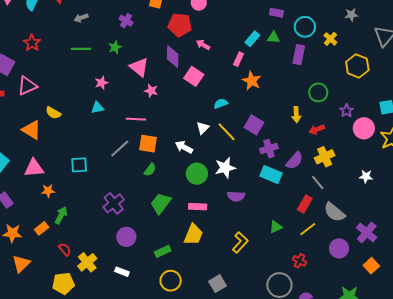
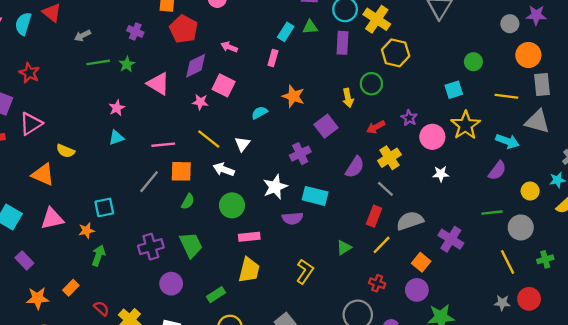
red pentagon: (180, 25) -> (184, 29), moved, turned 30
yellow cross: (330, 39) -> (377, 19), size x1.6
green line: (81, 49) -> (98, 62), moved
purple diamond: (173, 57) -> (196, 66), turned 70
yellow hexagon: (357, 66) -> (396, 53), moved
orange star: (252, 81) -> (293, 96), moved
pink star: (151, 91) -> (200, 102), moved
purple star: (347, 111) -> (409, 118), moved
yellow arrow: (296, 115) -> (348, 98), moved
purple square: (254, 125) -> (326, 126), moved, turned 30
pink circle: (364, 128) -> (432, 137), moved
yellow line: (227, 132) -> (209, 139), moved
purple cross: (269, 149) -> (300, 154), moved
green circle: (197, 174) -> (232, 205), moved
cyan rectangle: (271, 175) -> (315, 196), moved
orange star: (48, 191) -> (86, 231), moved
purple cross: (114, 203) -> (151, 247), turned 30
green trapezoid: (161, 203) -> (191, 245), moved, turned 125
gray semicircle: (334, 212) -> (410, 221), turned 130
green arrow: (61, 215) -> (98, 255), moved
purple circle: (339, 248) -> (417, 290), moved
orange square: (371, 266) -> (421, 262), moved

